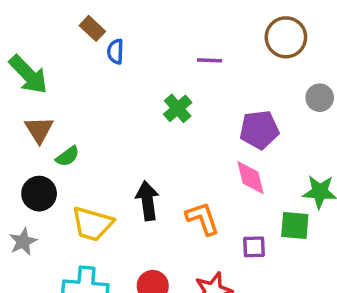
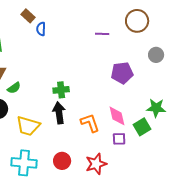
purple line: (210, 60) -> (102, 34), moved
green cross: (178, 108) -> (61, 90), moved, turned 35
pink diamond: (250, 178) -> (117, 116), moved
green square: (295, 226) -> (142, 127), turned -36

